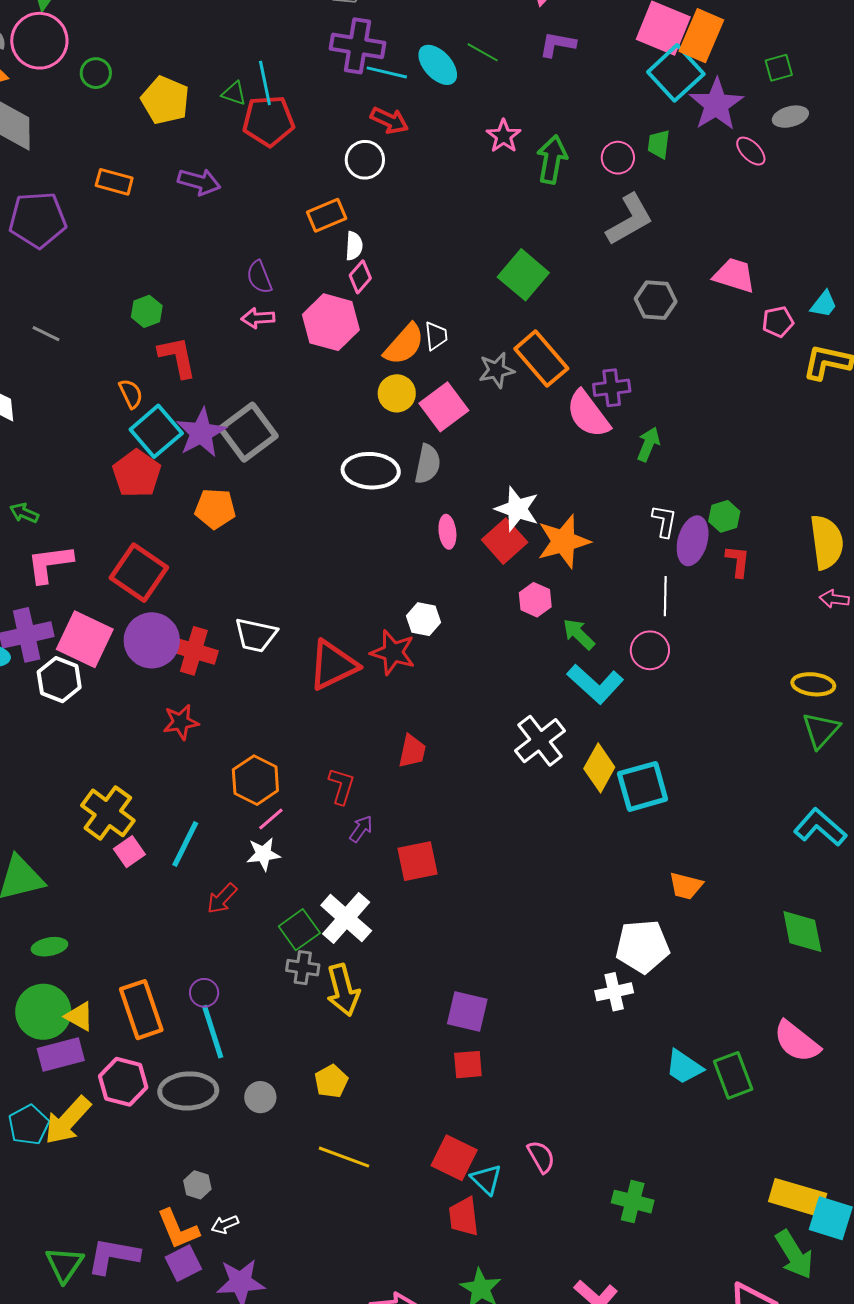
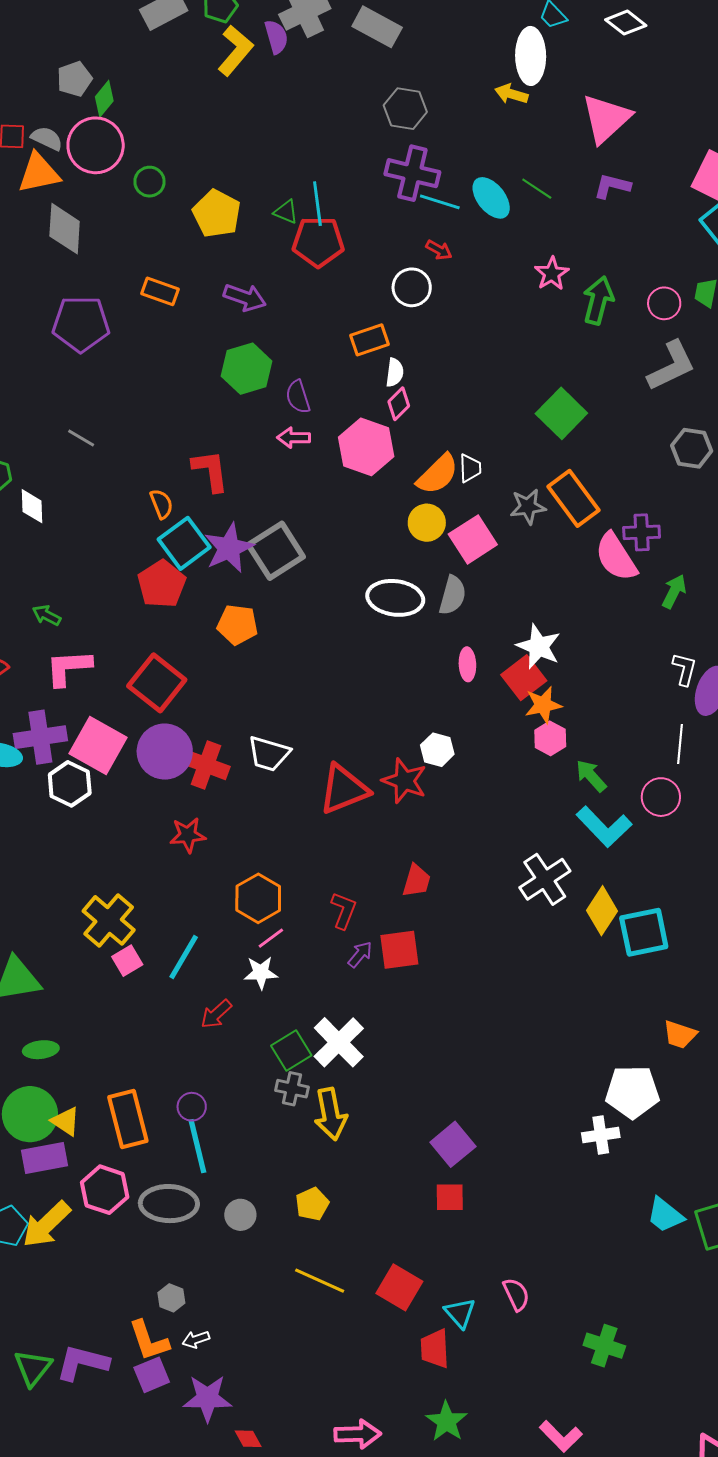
red arrow: (389, 120) -> (439, 250), size x0.7
green hexagon: (147, 311) -> (247, 369), moved, size x1.6
orange star: (564, 541) -> (543, 705), moved, size x0.7
red square: (417, 861) -> (399, 950), moved
purple square: (467, 1012) -> (453, 1144), turned 33
red square: (454, 1158) -> (399, 1287), moved

